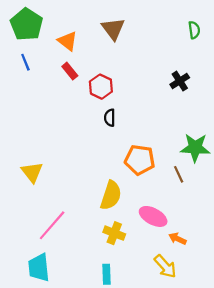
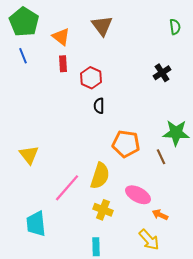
red rectangle: (70, 71) -> (63, 64), turned 35
pink line: (52, 225) -> (67, 188), moved
cyan trapezoid: (39, 268) -> (36, 224), moved

